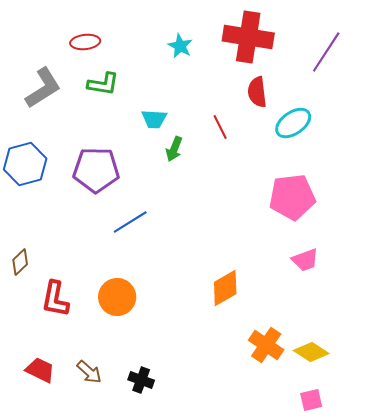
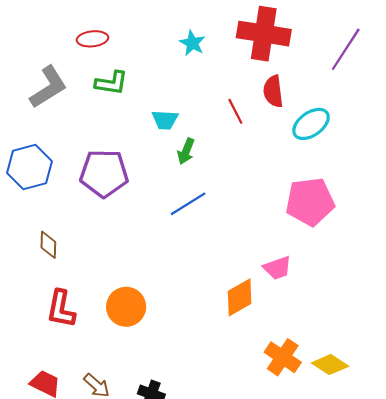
red line: (220, 127) -> (235, 111), moved
blue line: (130, 222) -> (188, 204), moved
pink trapezoid: (305, 260) -> (277, 268), moved
brown diamond: (20, 262) -> (48, 245), moved, turned -44

